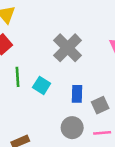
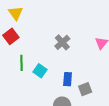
gray cross: (68, 48) -> (62, 42), size x0.7

